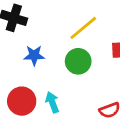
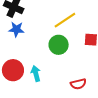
blue star: (34, 55) -> (16, 29), moved

